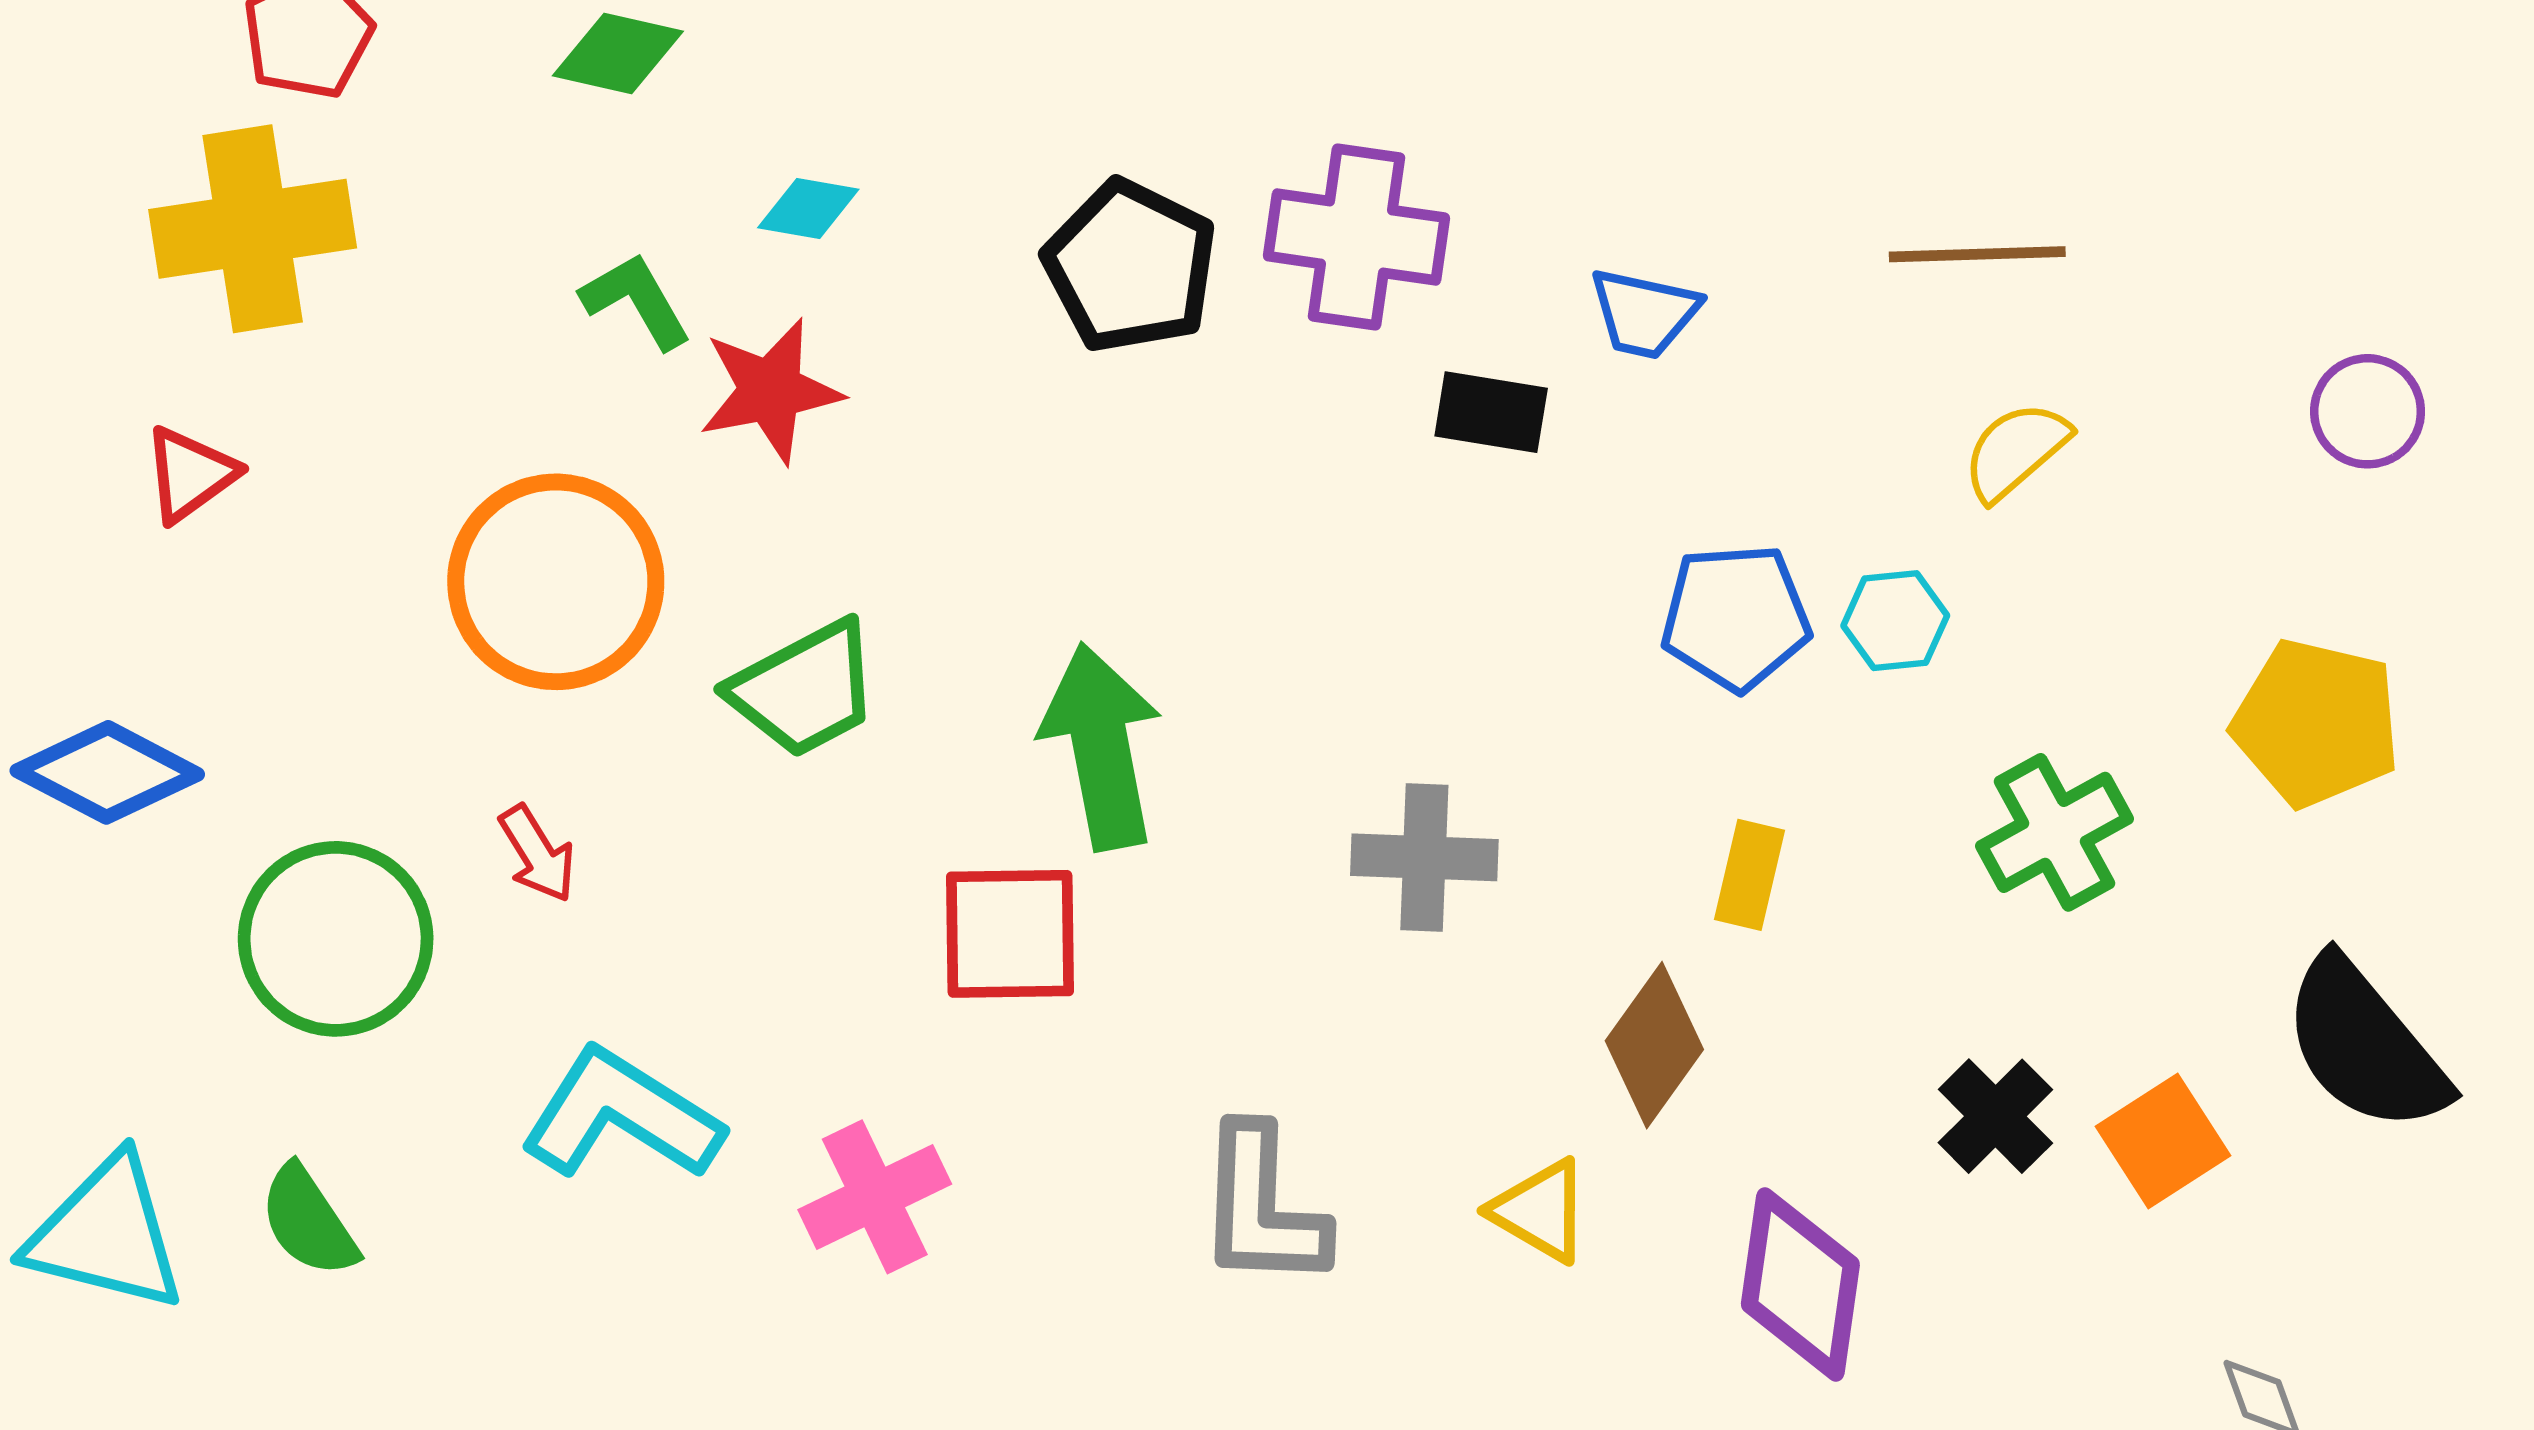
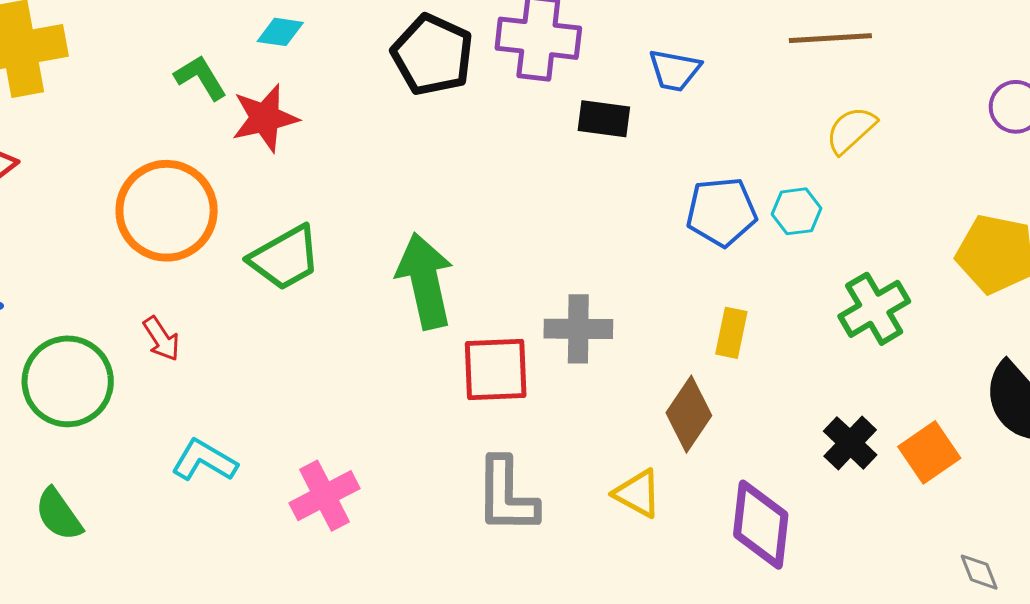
red square: (1010, 934) -> (496, 369), moved
cyan L-shape: (621, 1115) -> (204, 460), size x0.7

